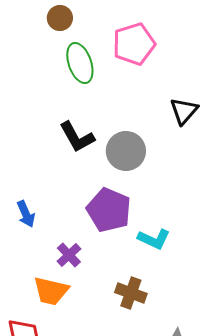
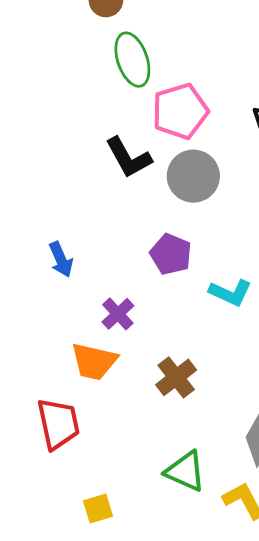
pink pentagon: (134, 44) -> (180, 111), moved
purple pentagon: (109, 210) -> (171, 254), size x0.7
brown cross: (131, 293) -> (176, 377), moved, turned 32

